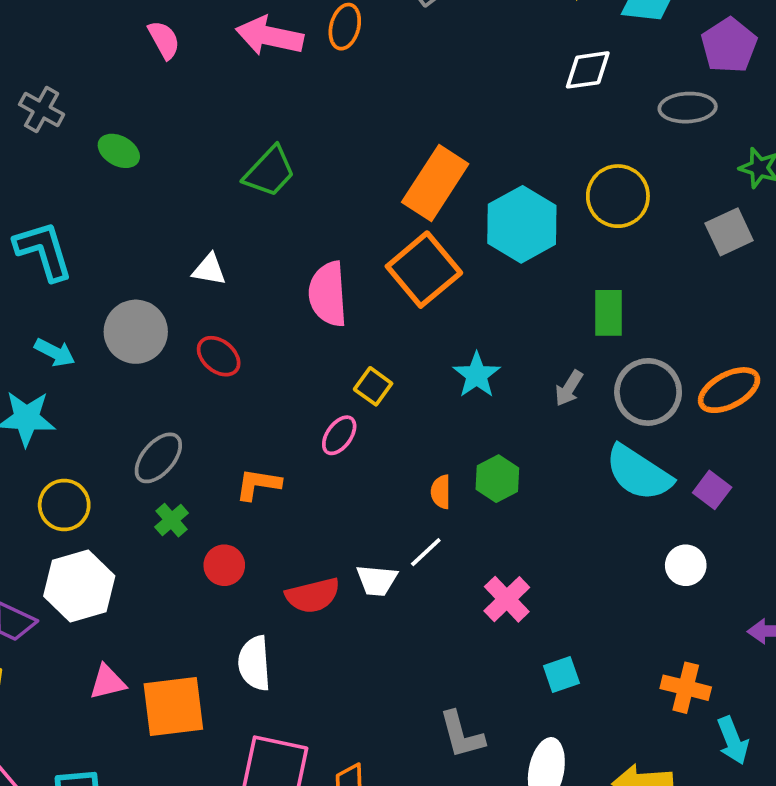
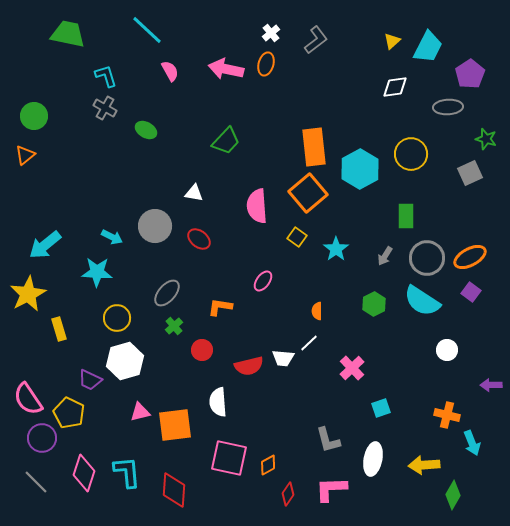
orange rectangle: (435, 183) -> (314, 147), turned -39
cyan L-shape: (43, 251) -> (106, 76), moved, size x0.7
yellow square: (373, 386) -> (297, 237), moved
green hexagon: (497, 479) -> (374, 304), moved
purple square: (712, 490) -> (471, 292), moved

